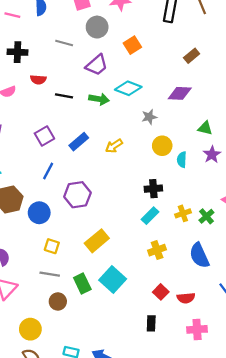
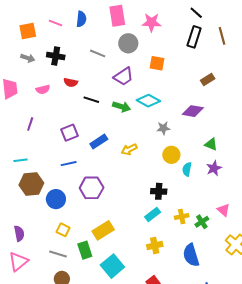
orange square: (132, 45) -> (157, 63), turned 35
blue line: (48, 171) -> (69, 164), turned 42
green rectangle: (82, 284) -> (85, 250), moved

